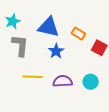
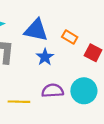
yellow line: (33, 77) -> (19, 102), moved
cyan circle: (91, 82) -> (84, 91), size x1.5

